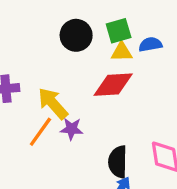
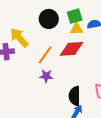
yellow arrow: (53, 103) -> (19, 38), moved
orange line: (40, 132) -> (45, 55), moved

